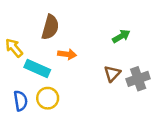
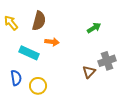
yellow arrow: (14, 48) -> (11, 23), moved
brown triangle: (112, 74) -> (89, 72), moved
yellow circle: (48, 98) -> (38, 86), moved

